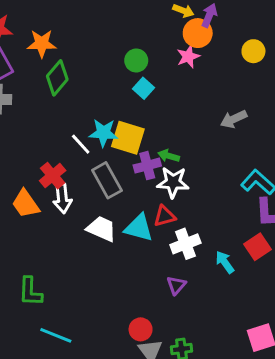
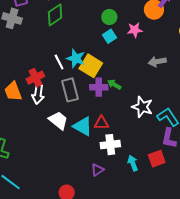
pink star: (188, 57) -> (135, 30), moved
gray arrow: (234, 119) -> (157, 62), moved
white star: (173, 182) -> (142, 107), moved

